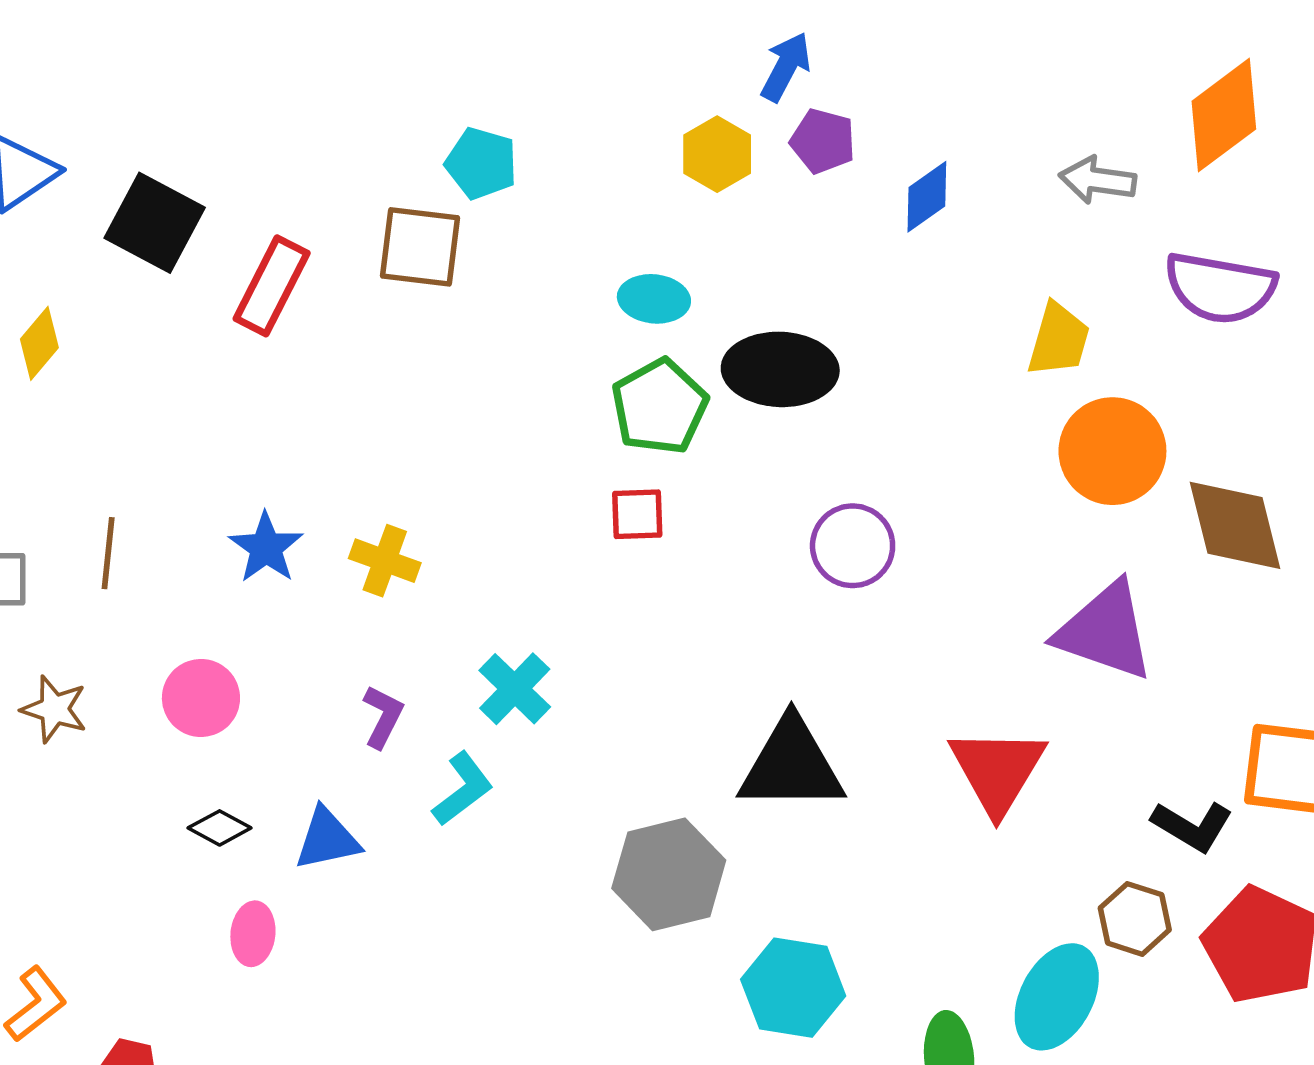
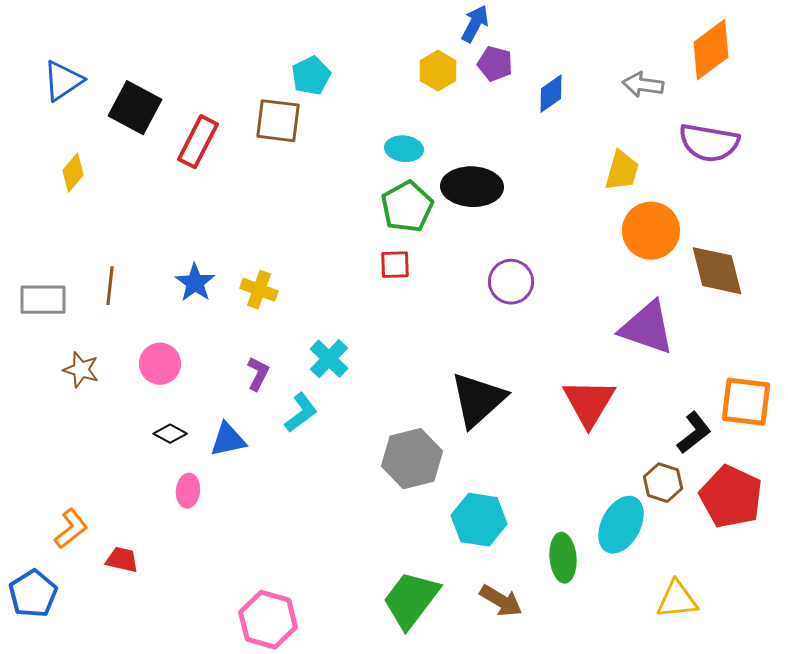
cyan pentagon: (481, 163) -> (311, 76), turned 30
black triangle: (791, 765) -> (478, 400), turned -42
black L-shape: (1192, 826) -> (694, 433), turned -69

